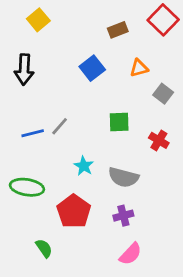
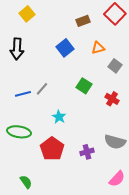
green square: (119, 122) -> (84, 86), turned 35
gray semicircle: (123, 177) -> (115, 142), moved
green semicircle: (44, 248) -> (26, 182), moved
pink semicircle: (130, 254) -> (117, 179), moved

